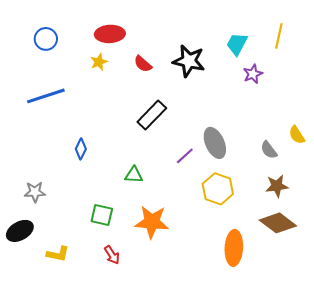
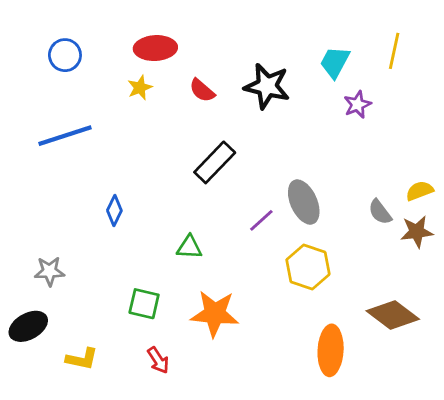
yellow semicircle: (297, 135) -> (420, 191), turned 102
brown star: (277, 186) -> (417, 232), moved

